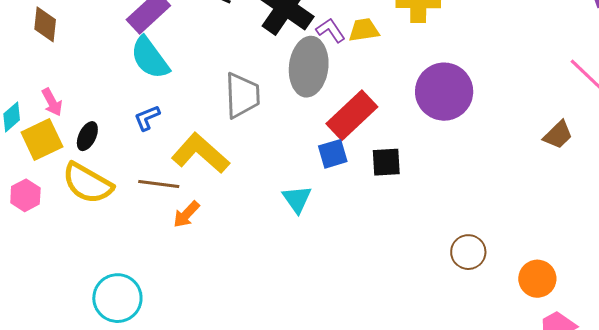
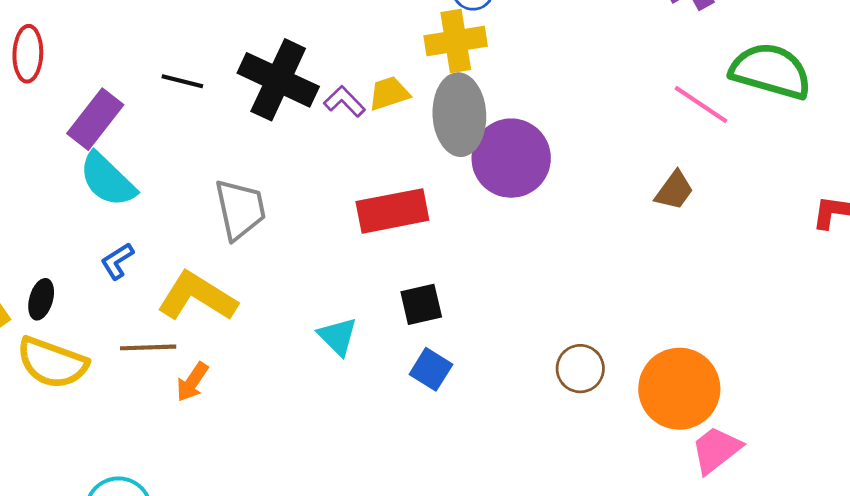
gray ellipse: (309, 67) -> (459, 115), moved
red rectangle: (352, 115) -> (392, 211), turned 42
blue square: (333, 154) -> (431, 369), moved, turned -32
black square: (386, 162) -> (421, 304), moved
orange circle: (537, 279) -> (679, 389), size x1.6

